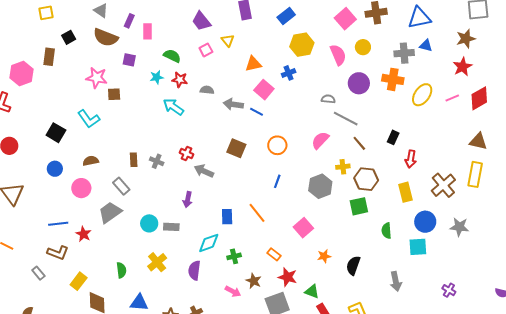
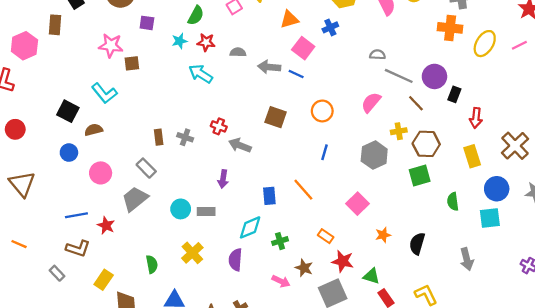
green semicircle: (172, 56) -> (196, 15), turned 96
purple circle: (359, 83) -> (434, 76), moved
brown semicircle: (91, 161) -> (94, 130), moved

